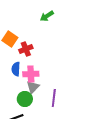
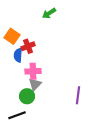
blue semicircle: (16, 69) -> (18, 55), moved
purple line: (54, 98) -> (78, 95), moved

